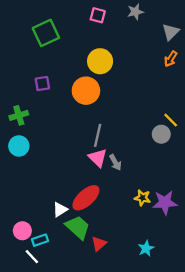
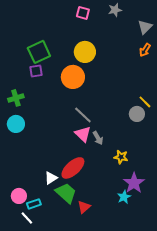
green square: (46, 33) -> (39, 52), moved
gray line: (98, 135) -> (83, 115), turned -60
yellow star: (142, 198) -> (121, 157), moved
purple star: (165, 202) -> (134, 183), moved, turned -30
cyan star: (146, 248) -> (124, 197), moved

